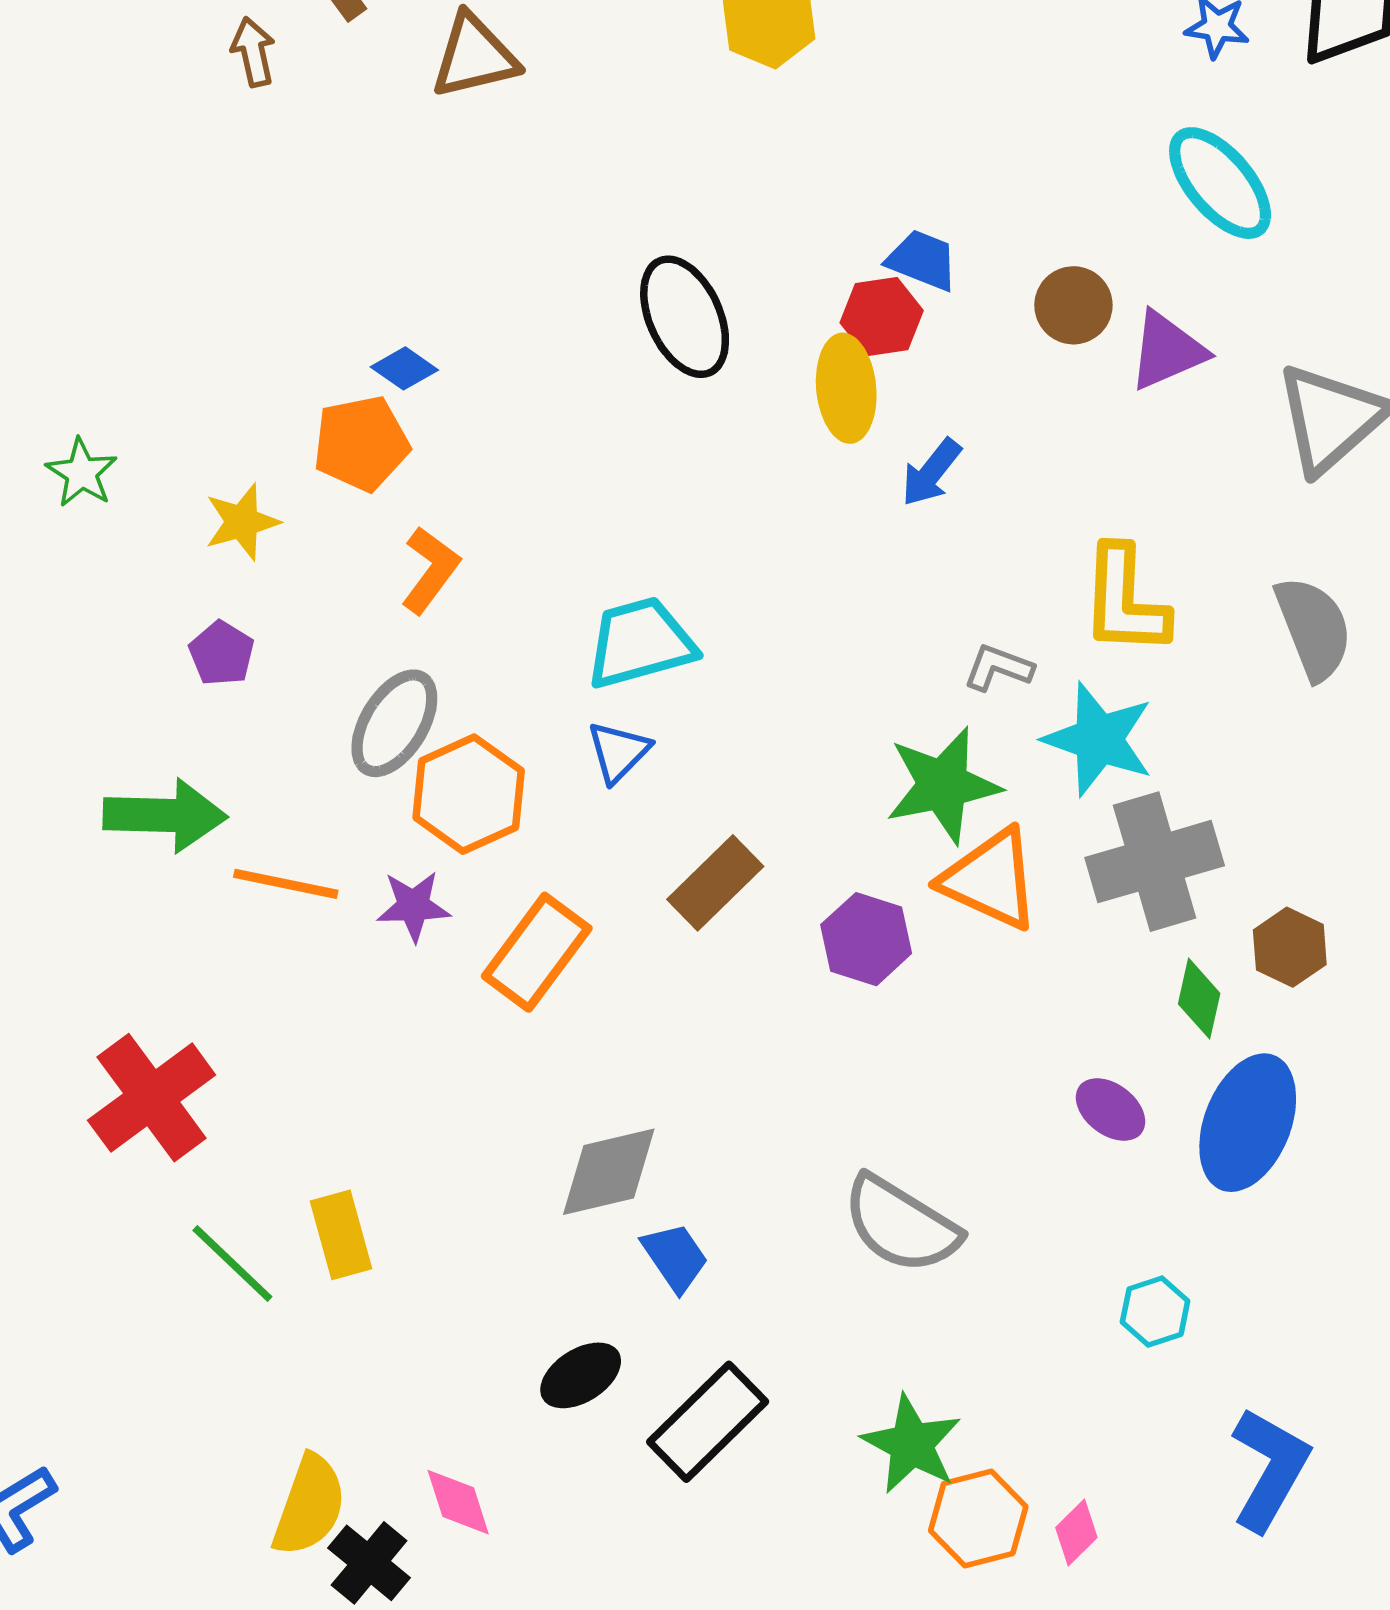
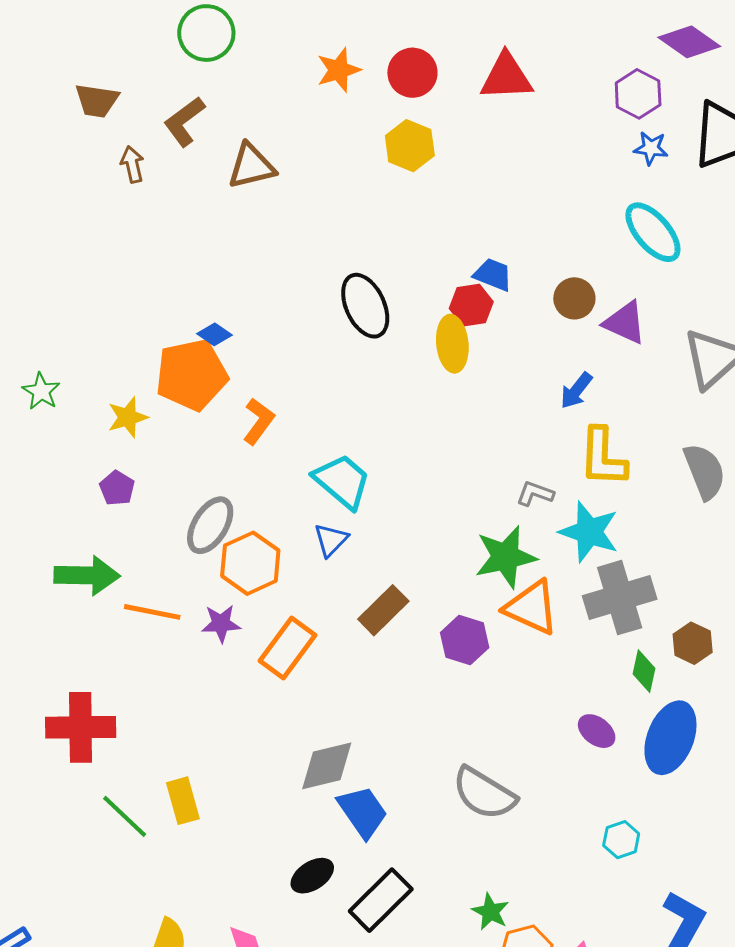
purple triangle: (1167, 351) -> (625, 323), turned 48
orange pentagon: (361, 443) -> (192, 375), size x1.4
blue arrow: (931, 472) -> (576, 390), moved
orange L-shape: (430, 570) -> (259, 421), moved
cyan trapezoid: (640, 643) -> (342, 481), turned 56
red cross: (152, 1098) -> (81, 727), turned 36
blue trapezoid: (675, 1257) -> (363, 812), size x1.4
green star: (912, 1444) -> (490, 912), size x0.7

